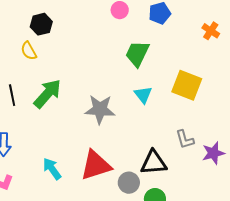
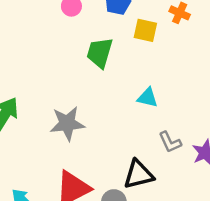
yellow square: (187, 85) -> (145, 30), moved, size x0.7
cyan triangle: (143, 95) -> (148, 98), moved, turned -30

